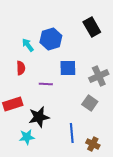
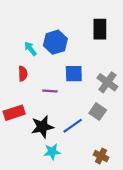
black rectangle: (92, 27) -> (100, 29), turned 30
gray cross: (99, 76) -> (107, 82), turned -30
blue line: (72, 133) -> (73, 126), moved, turned 60
cyan star: (27, 137) -> (52, 152), moved

